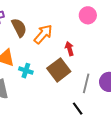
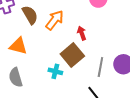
cyan cross: (26, 71) -> (55, 71), moved

